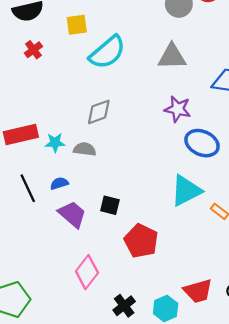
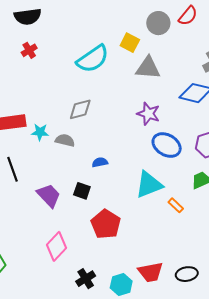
yellow square: (77, 25) -> (130, 43), moved, turned 30
blue semicircle: (59, 183) -> (100, 162), moved

